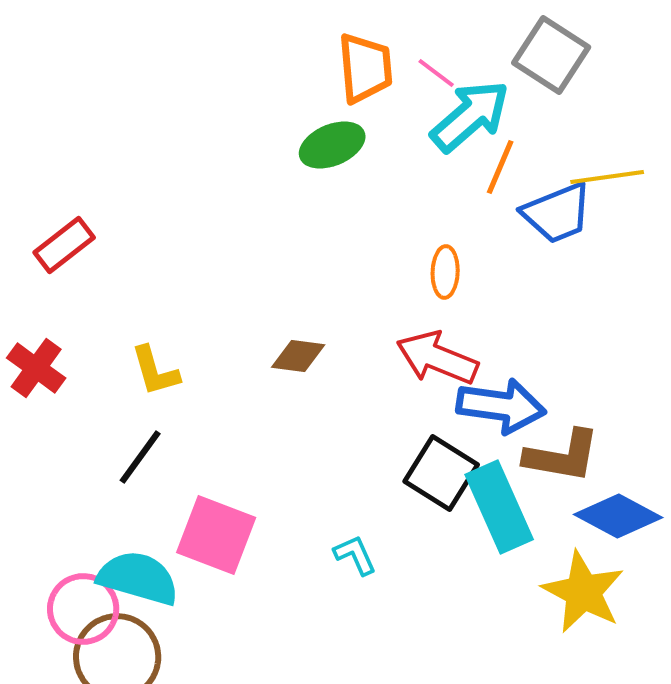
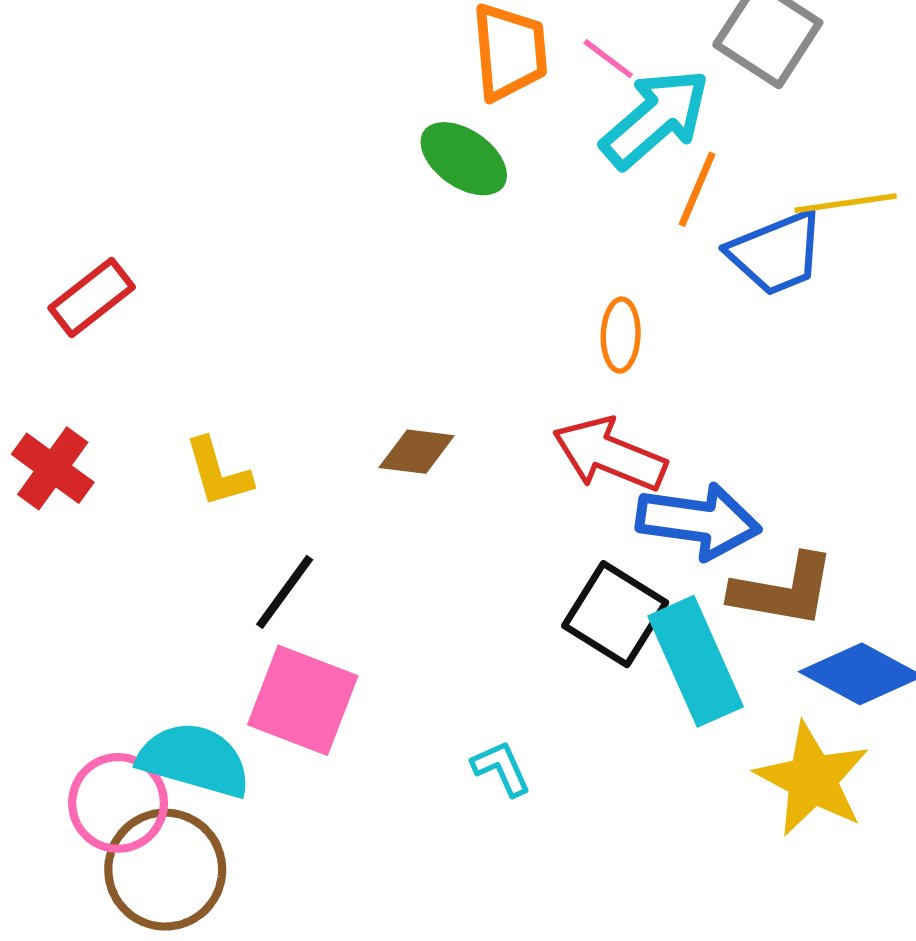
green ellipse: (332, 145) -> (464, 159), turned 58
black line: (140, 457) -> (285, 592), moved
cyan L-shape: (355, 555) -> (501, 768), moved

